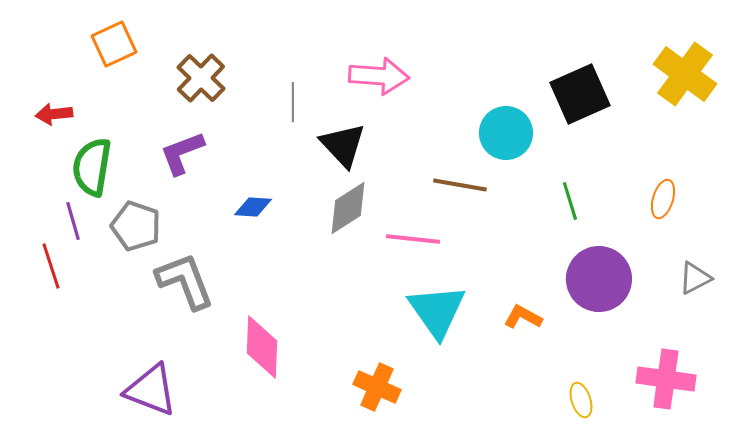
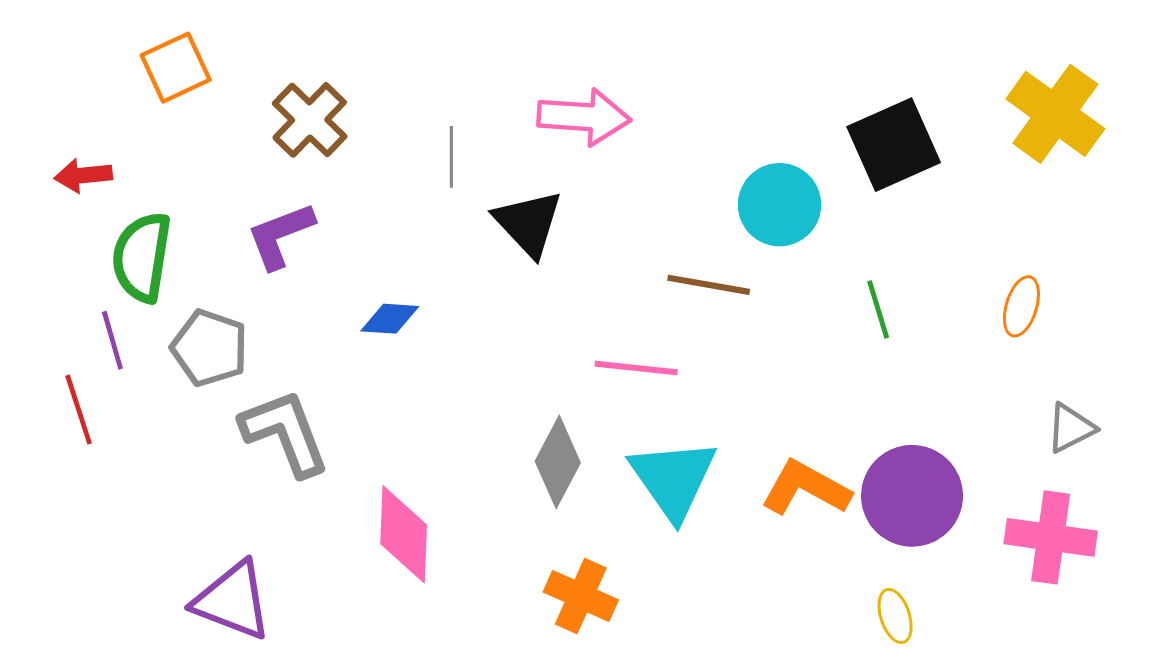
gray diamond: (348, 208) -> (558, 462), moved, turned -30
purple circle: (599, 279) -> (912, 496), moved
orange L-shape: (523, 317) -> (806, 488), size x1.5
pink cross: (666, 379) -> (1051, 537), moved

